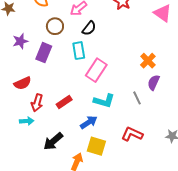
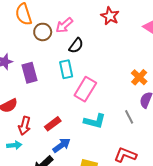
brown circle: (55, 26) -> (43, 32), moved
purple rectangle: (44, 53) -> (30, 73), turned -36
blue arrow: (89, 122) -> (62, 145), moved

